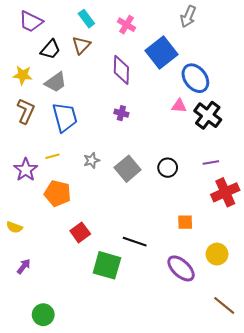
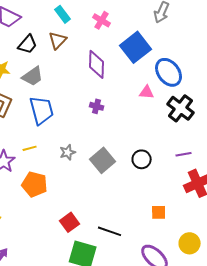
pink triangle: (179, 106) -> (147, 92), moved
red square: (80, 232) -> (70, 222), moved

